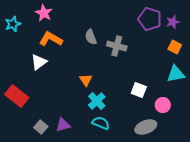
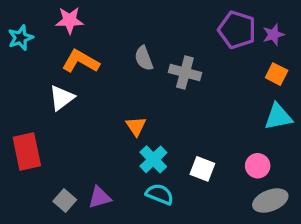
pink star: (44, 13) -> (70, 20), turned -30
white square: (139, 90) -> (202, 169), moved
red rectangle: (17, 96) -> (27, 152), turned 40
gray ellipse: (146, 127) -> (270, 201), moved

